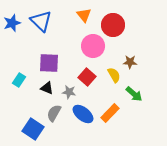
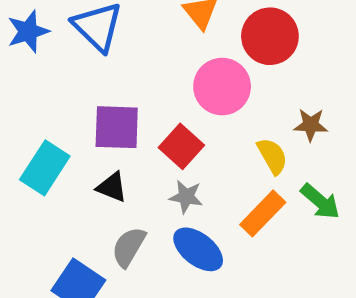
red square: (87, 77) -> (181, 146), moved
cyan rectangle: (19, 80) -> (45, 168), size x1.5
gray star: (69, 92) -> (186, 197), moved
orange rectangle: (110, 113) -> (263, 213), moved

